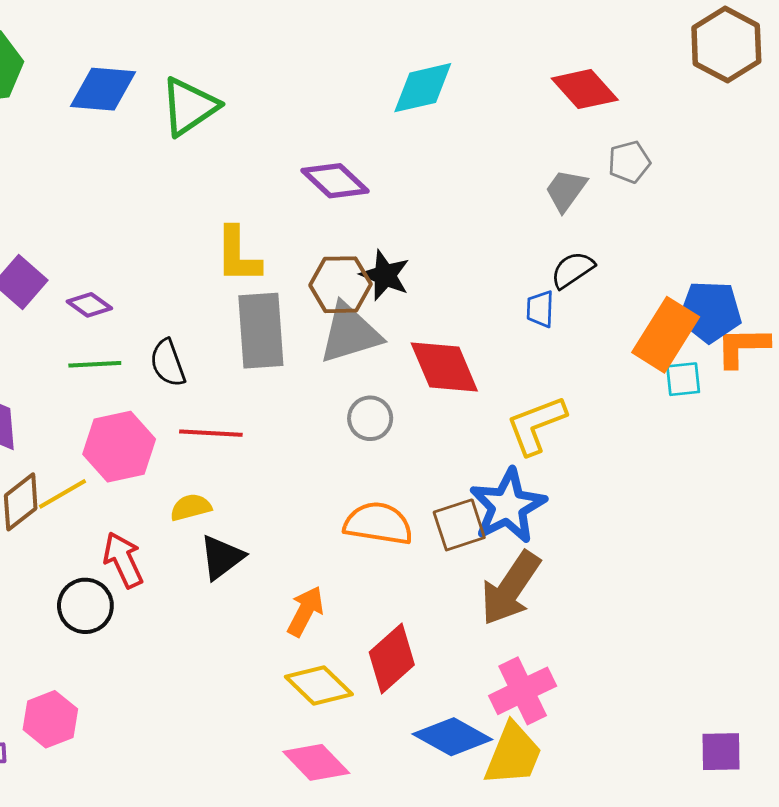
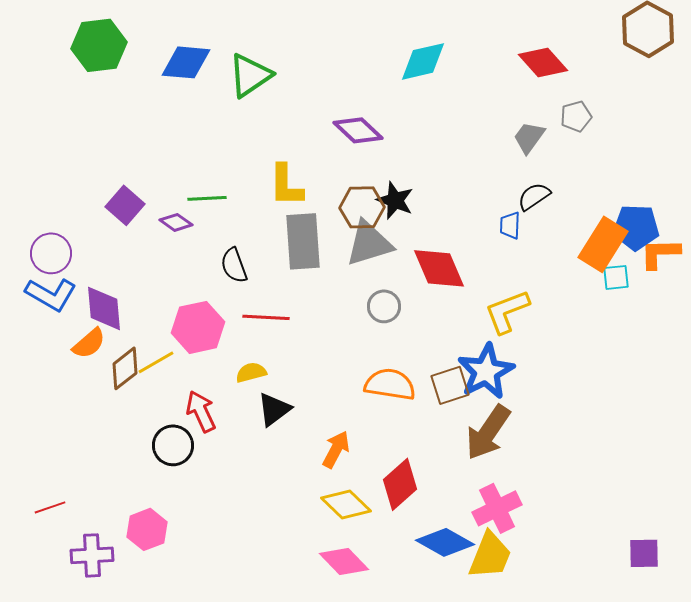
green line: (95, 364) -> (207, 198), moved

